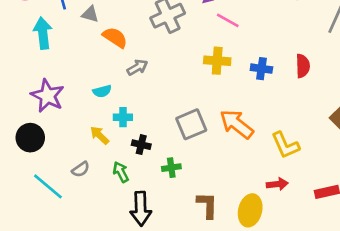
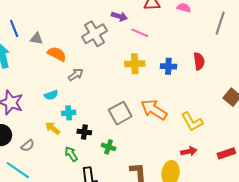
green cross: (171, 168) -> (109, 147), turned 32
gray semicircle: (81, 169) -> (28, 146), moved

